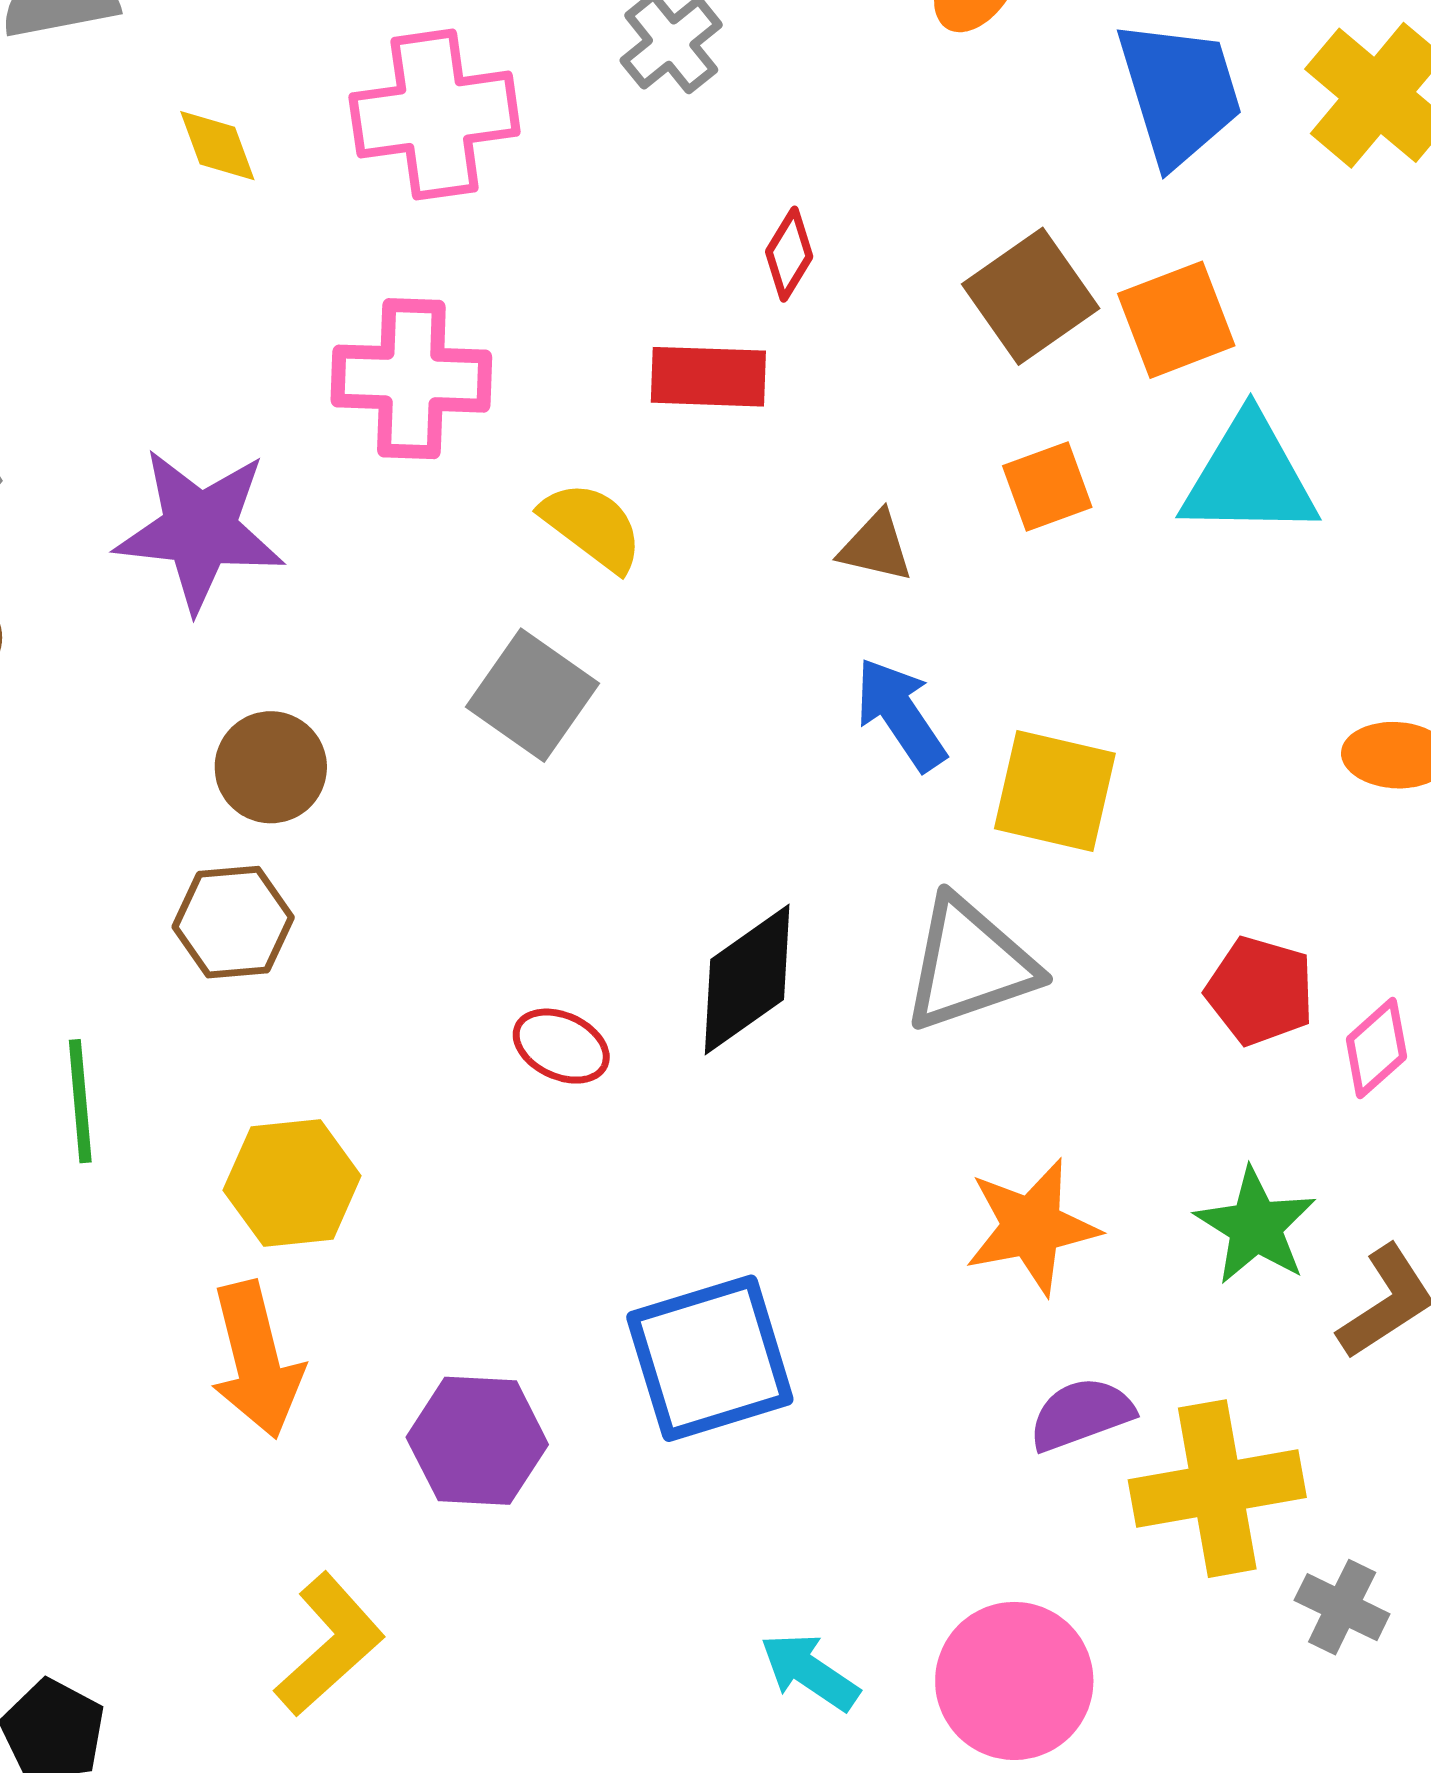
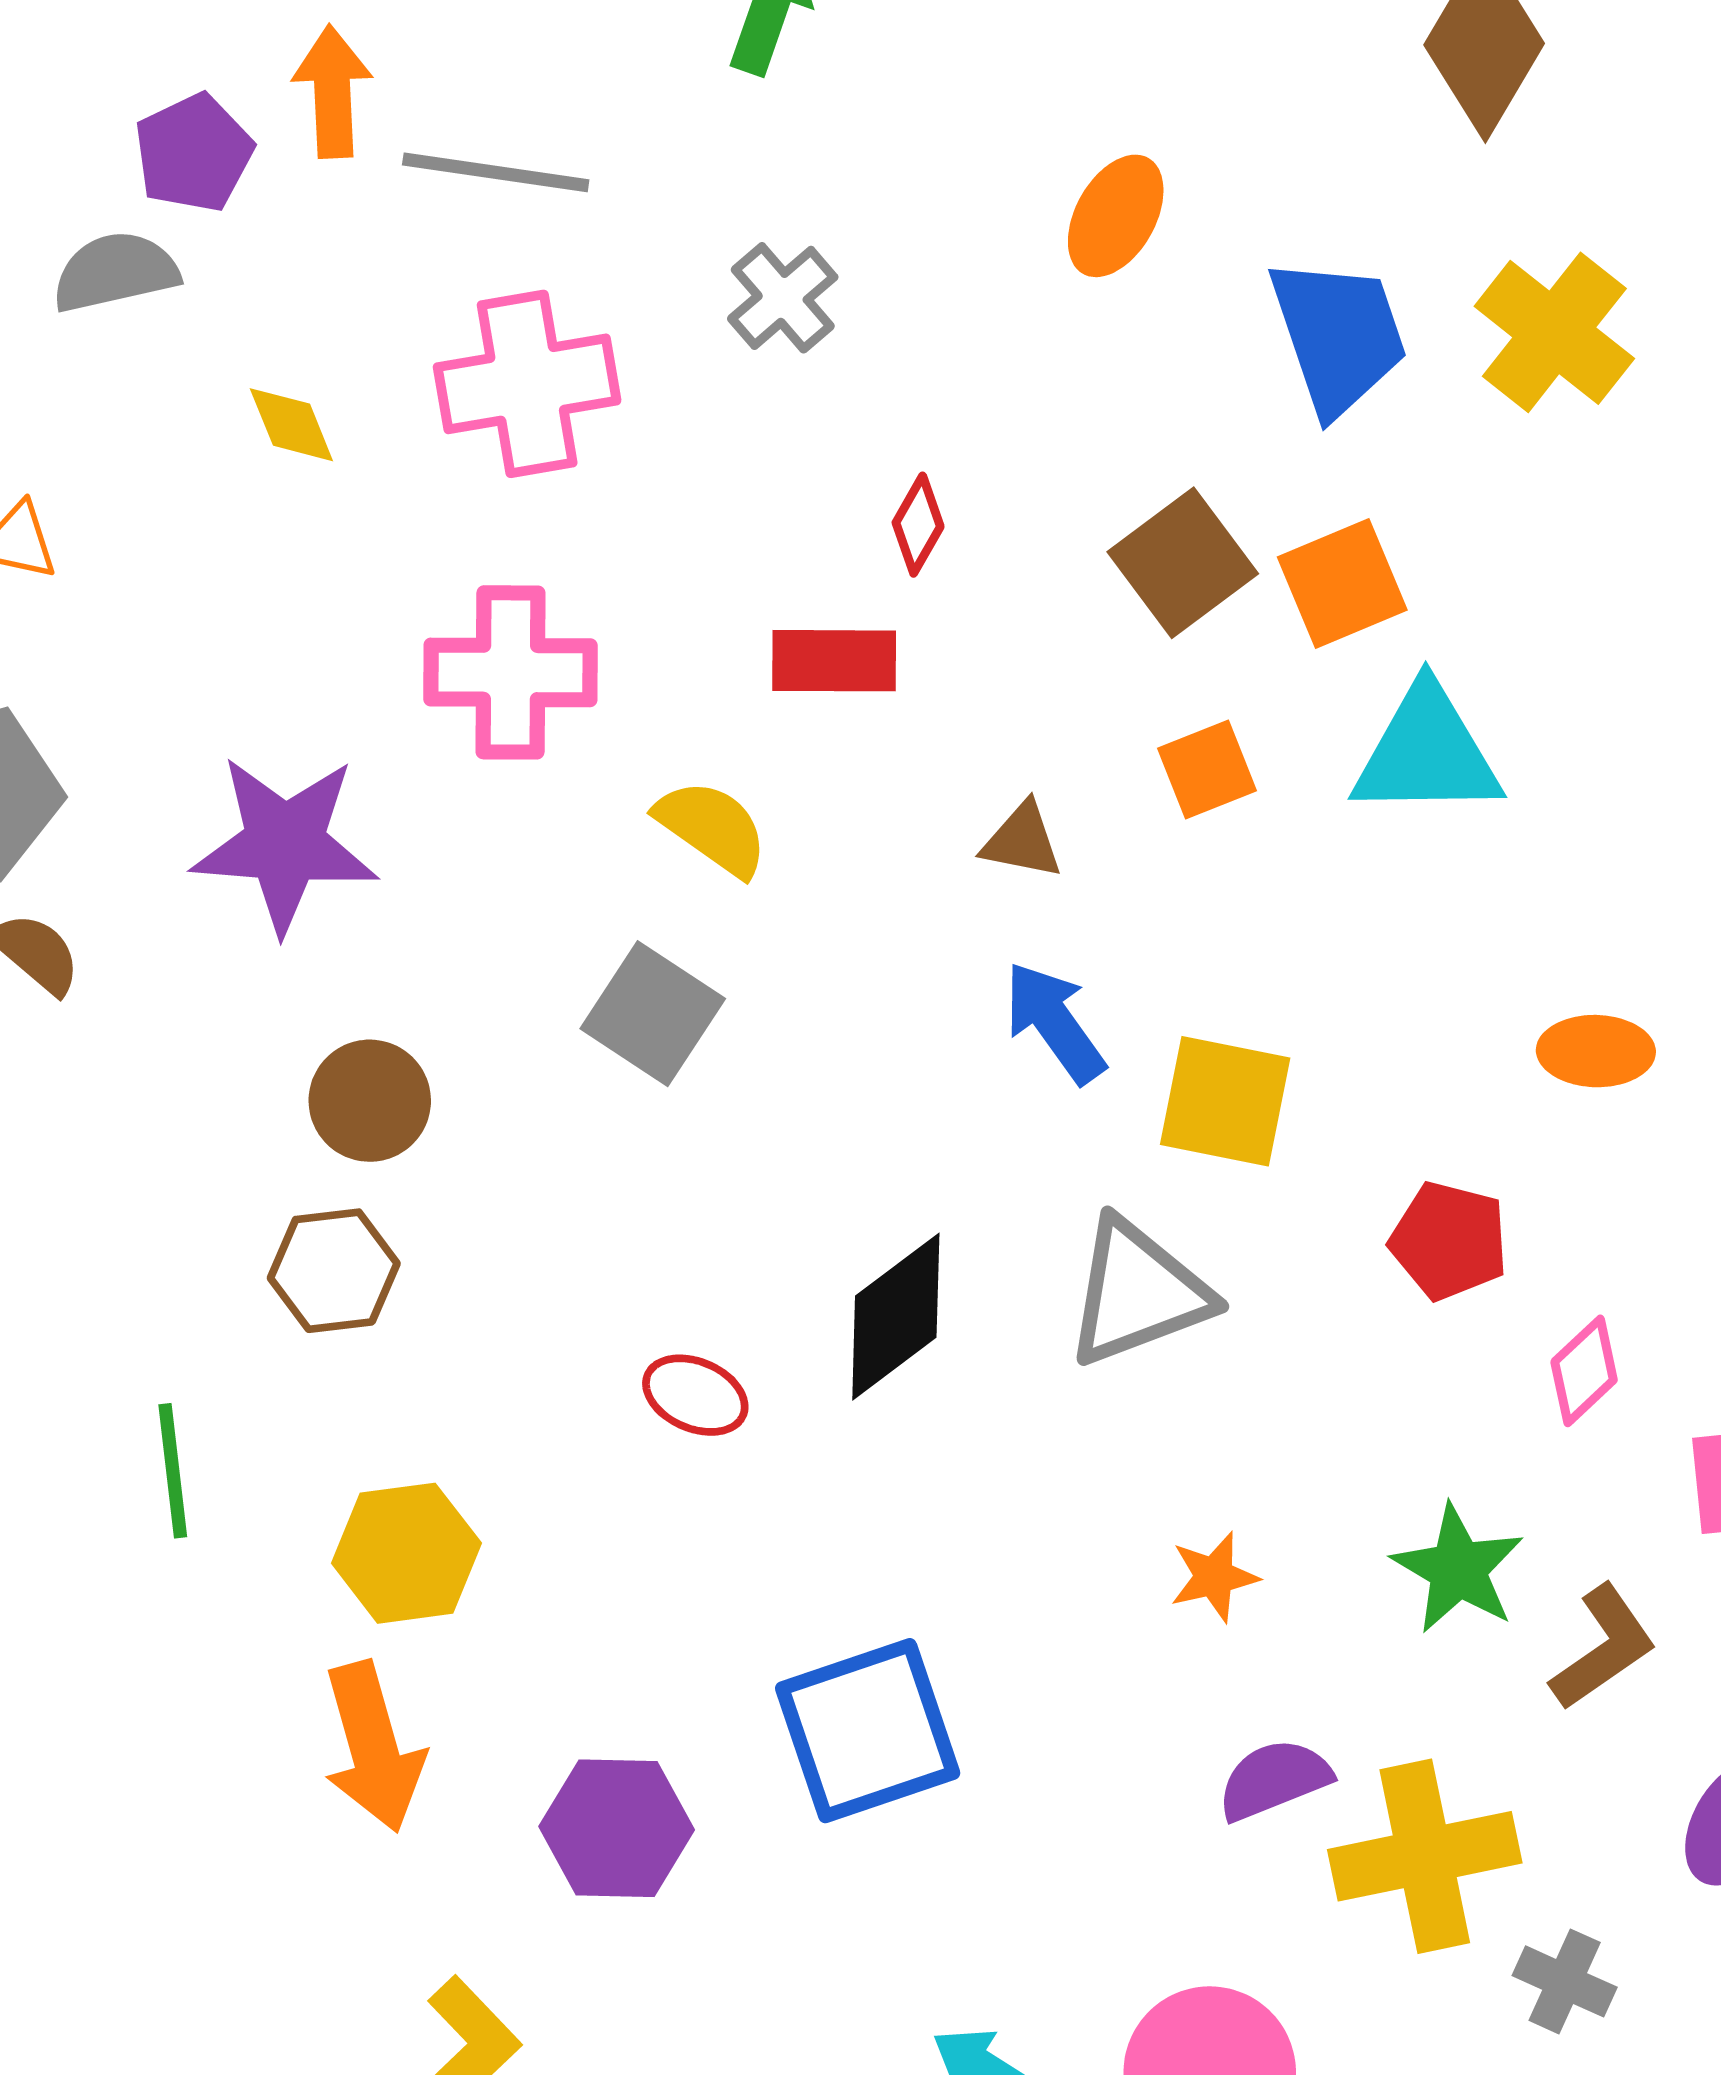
red pentagon: (1260, 991) -> (1449, 1241), moved
orange star: (1032, 1227) -> (1214, 1577), size x0.6

